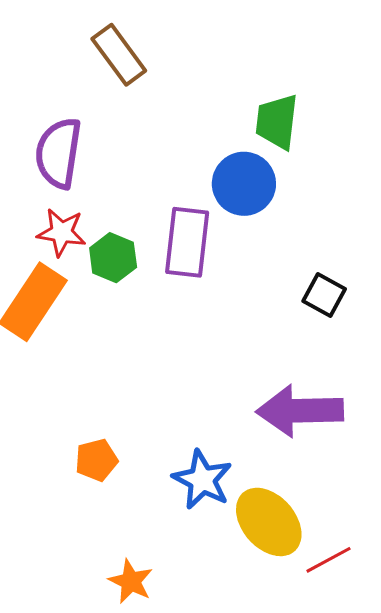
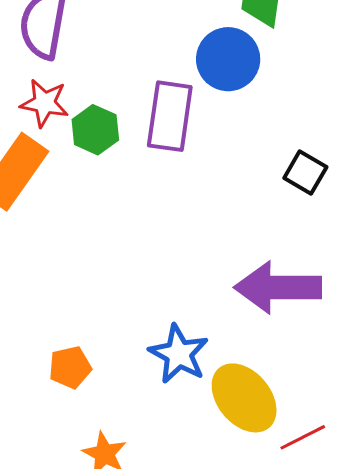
orange pentagon: (96, 460) -> (70, 367), moved

